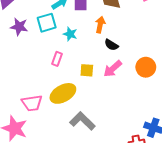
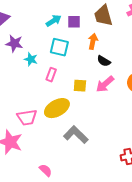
cyan square: (47, 23) -> (59, 47), moved, turned 30
cyan star: (70, 34) -> (31, 59), moved

